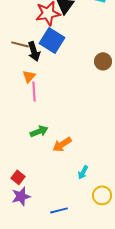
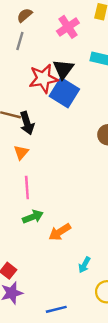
blue square: (52, 40) -> (64, 93), moved
pink line: (34, 91) -> (27, 187), moved

